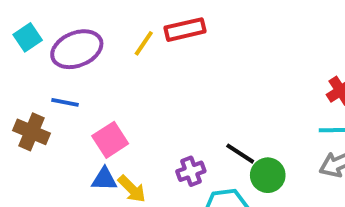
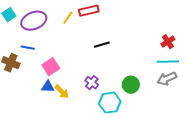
black line: (240, 154) -> (102, 45), moved, turned -49
purple cross: (191, 171) -> (92, 83), turned -32

